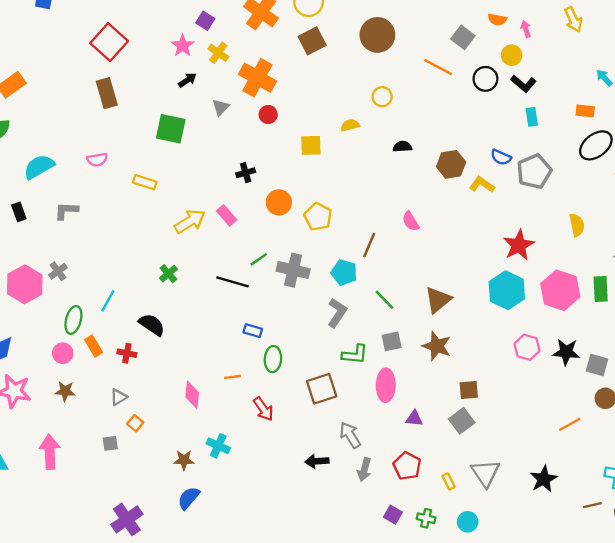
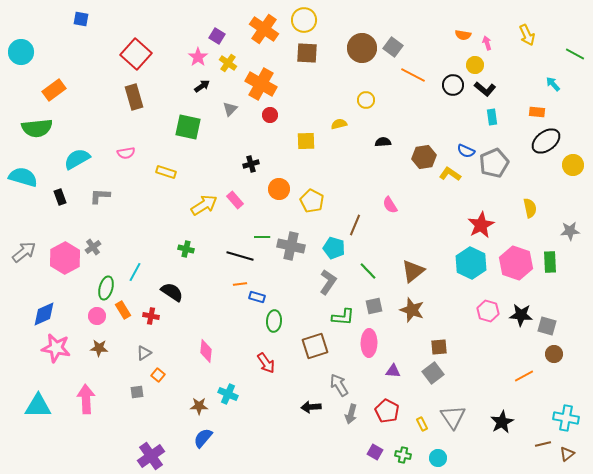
gray square: (463, 37) -> (393, 47), moved
brown square: (312, 41) -> (307, 53), turned 30
green line: (259, 259) -> (262, 237), turned 35
green cross: (168, 274) -> (186, 249), turned -35
orange line: (233, 377) -> (240, 284), moved

